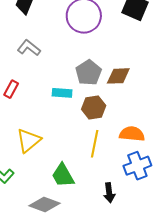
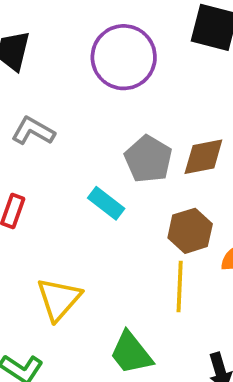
cyan rectangle: (62, 93) -> (106, 203), turned 42
brown hexagon: (94, 107) -> (190, 231), moved

